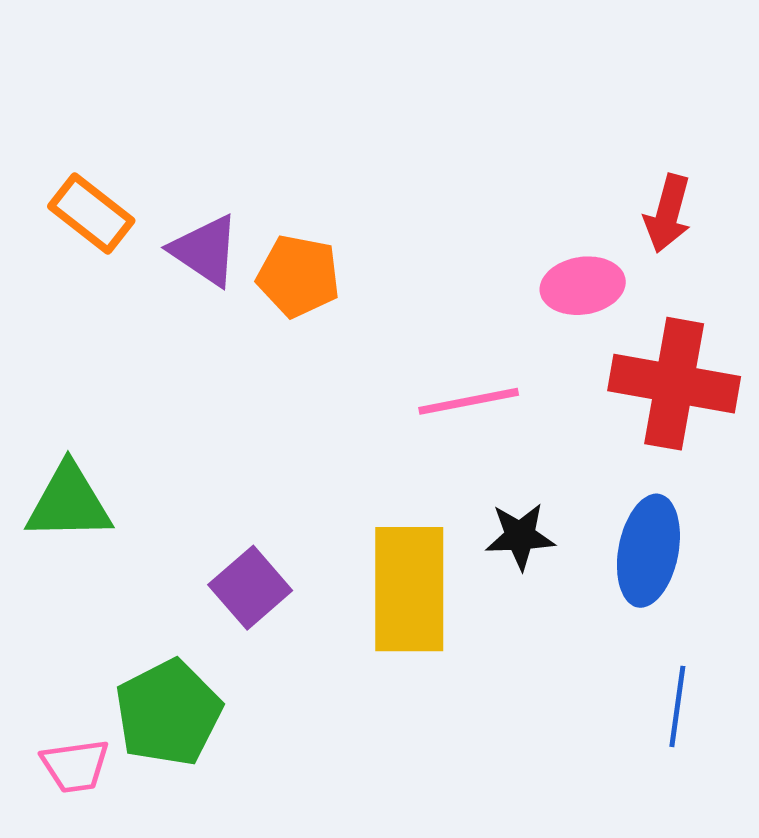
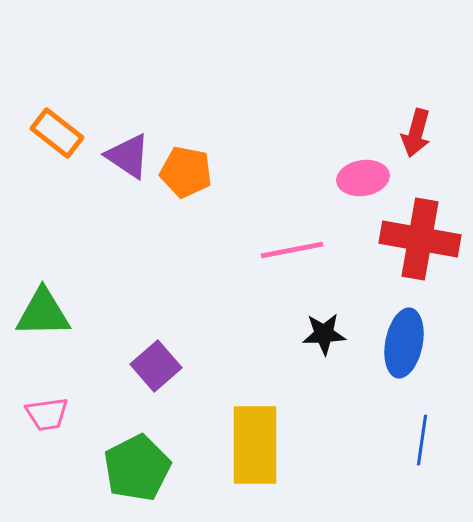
yellow rectangle: (409, 589) -> (255, 445), moved
green pentagon: (168, 713) -> (137, 468), moved
pink trapezoid: (75, 766) -> (47, 414), moved

